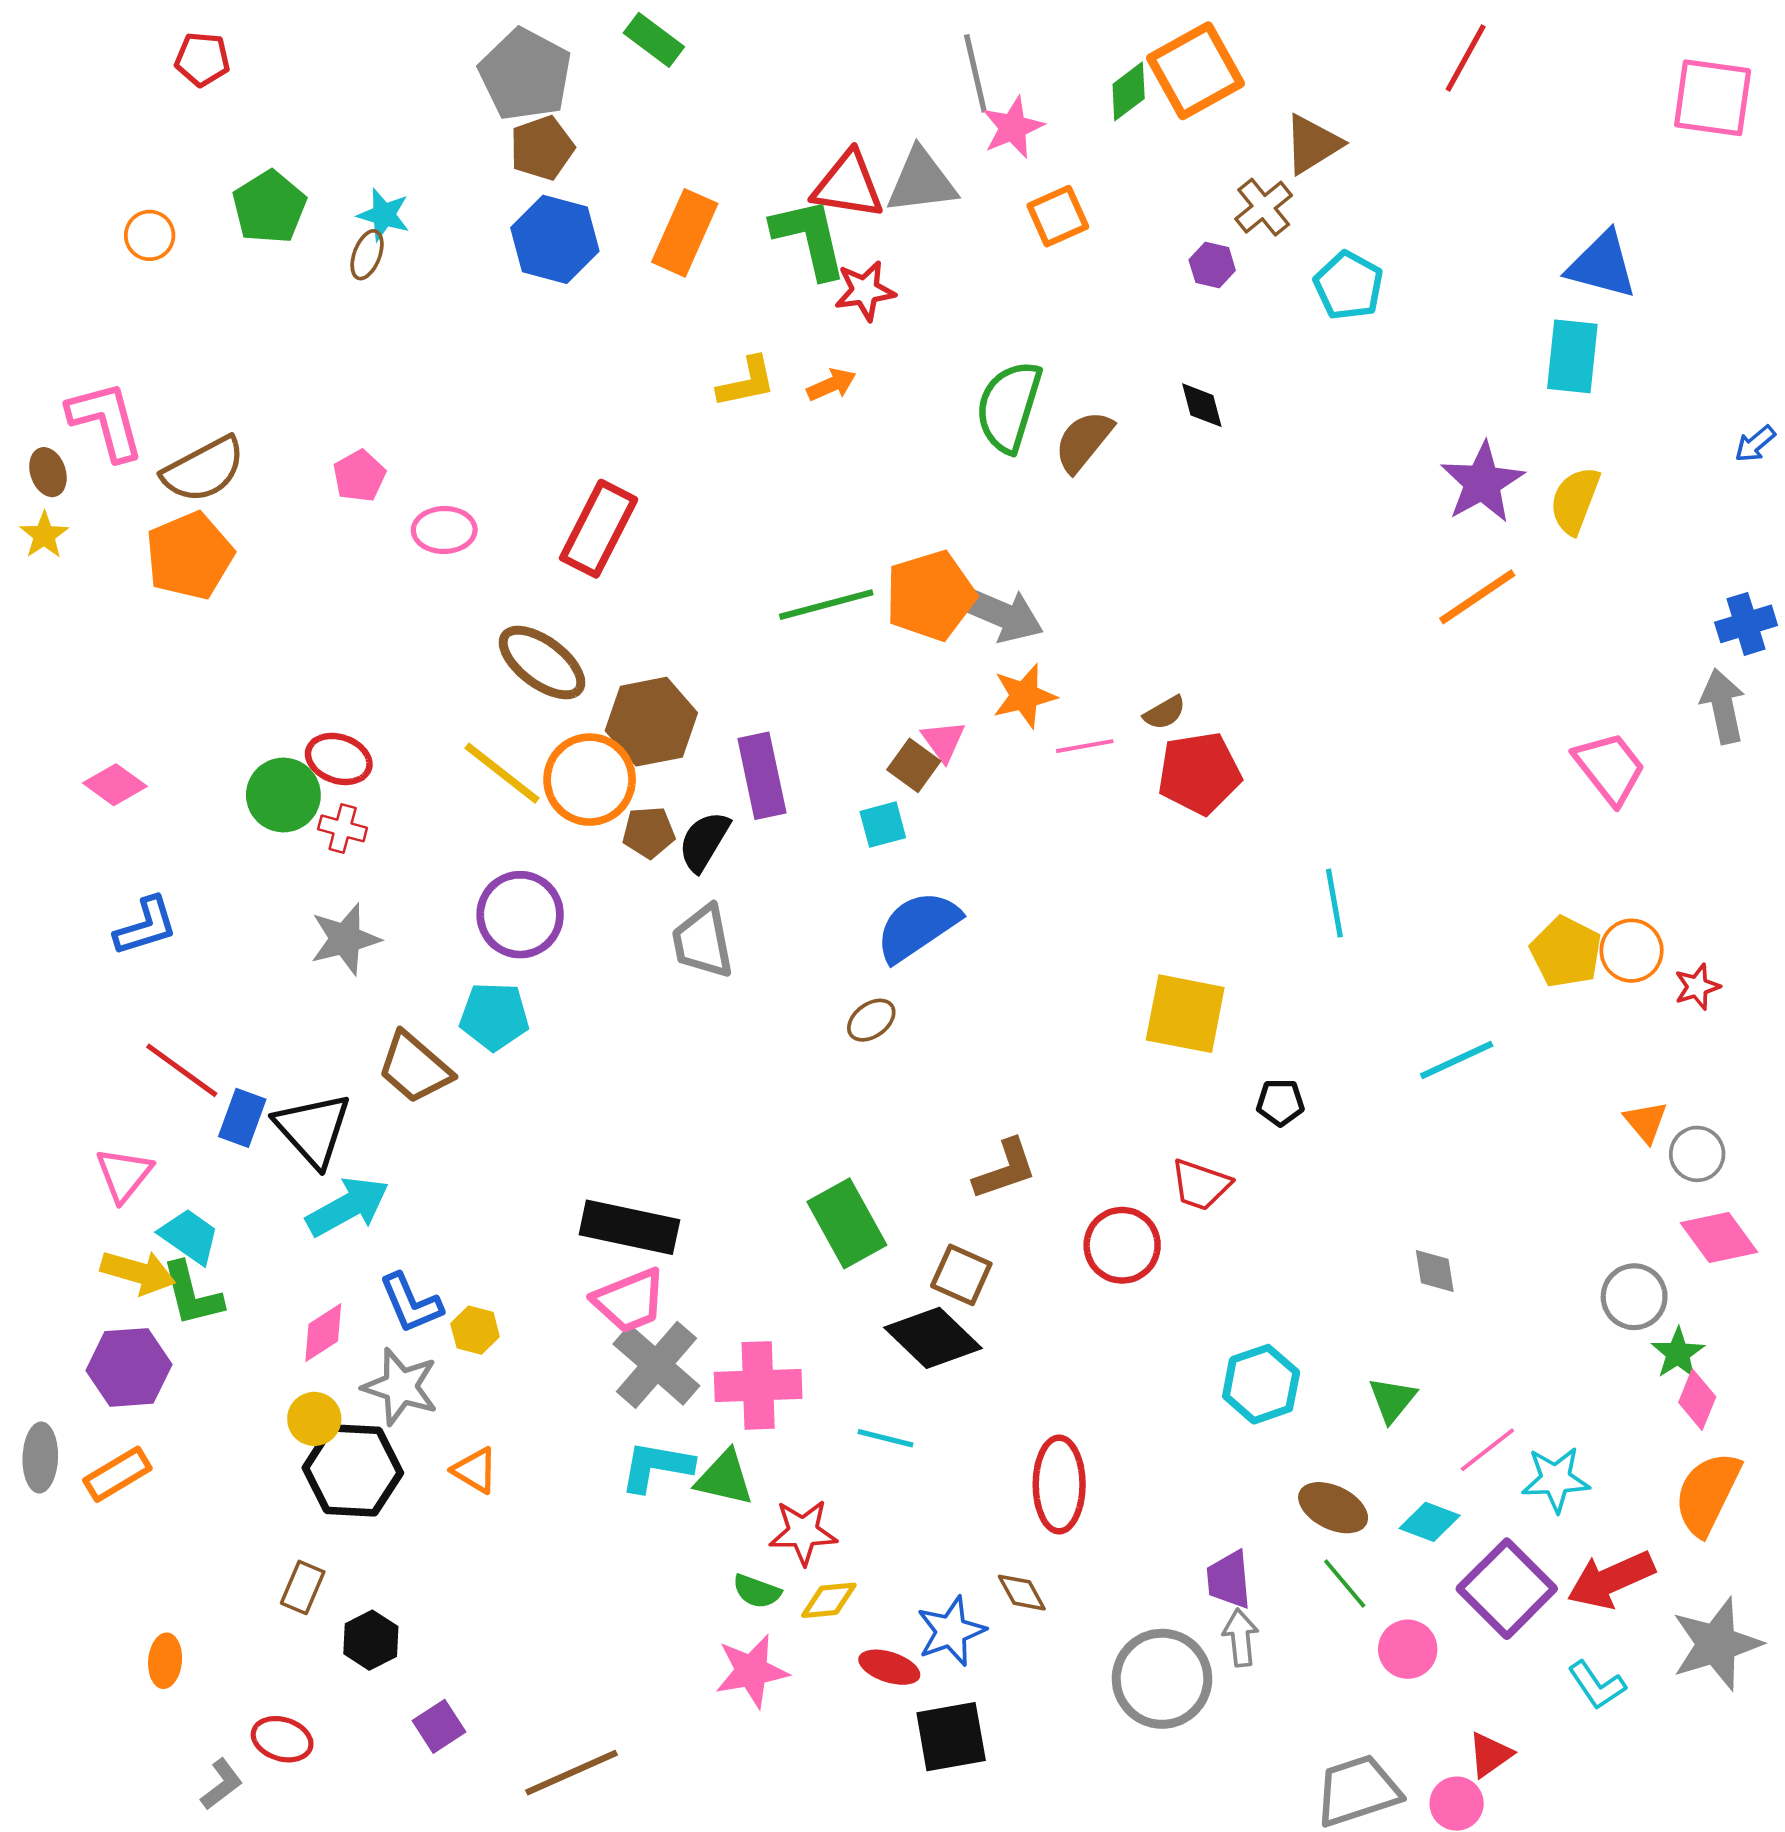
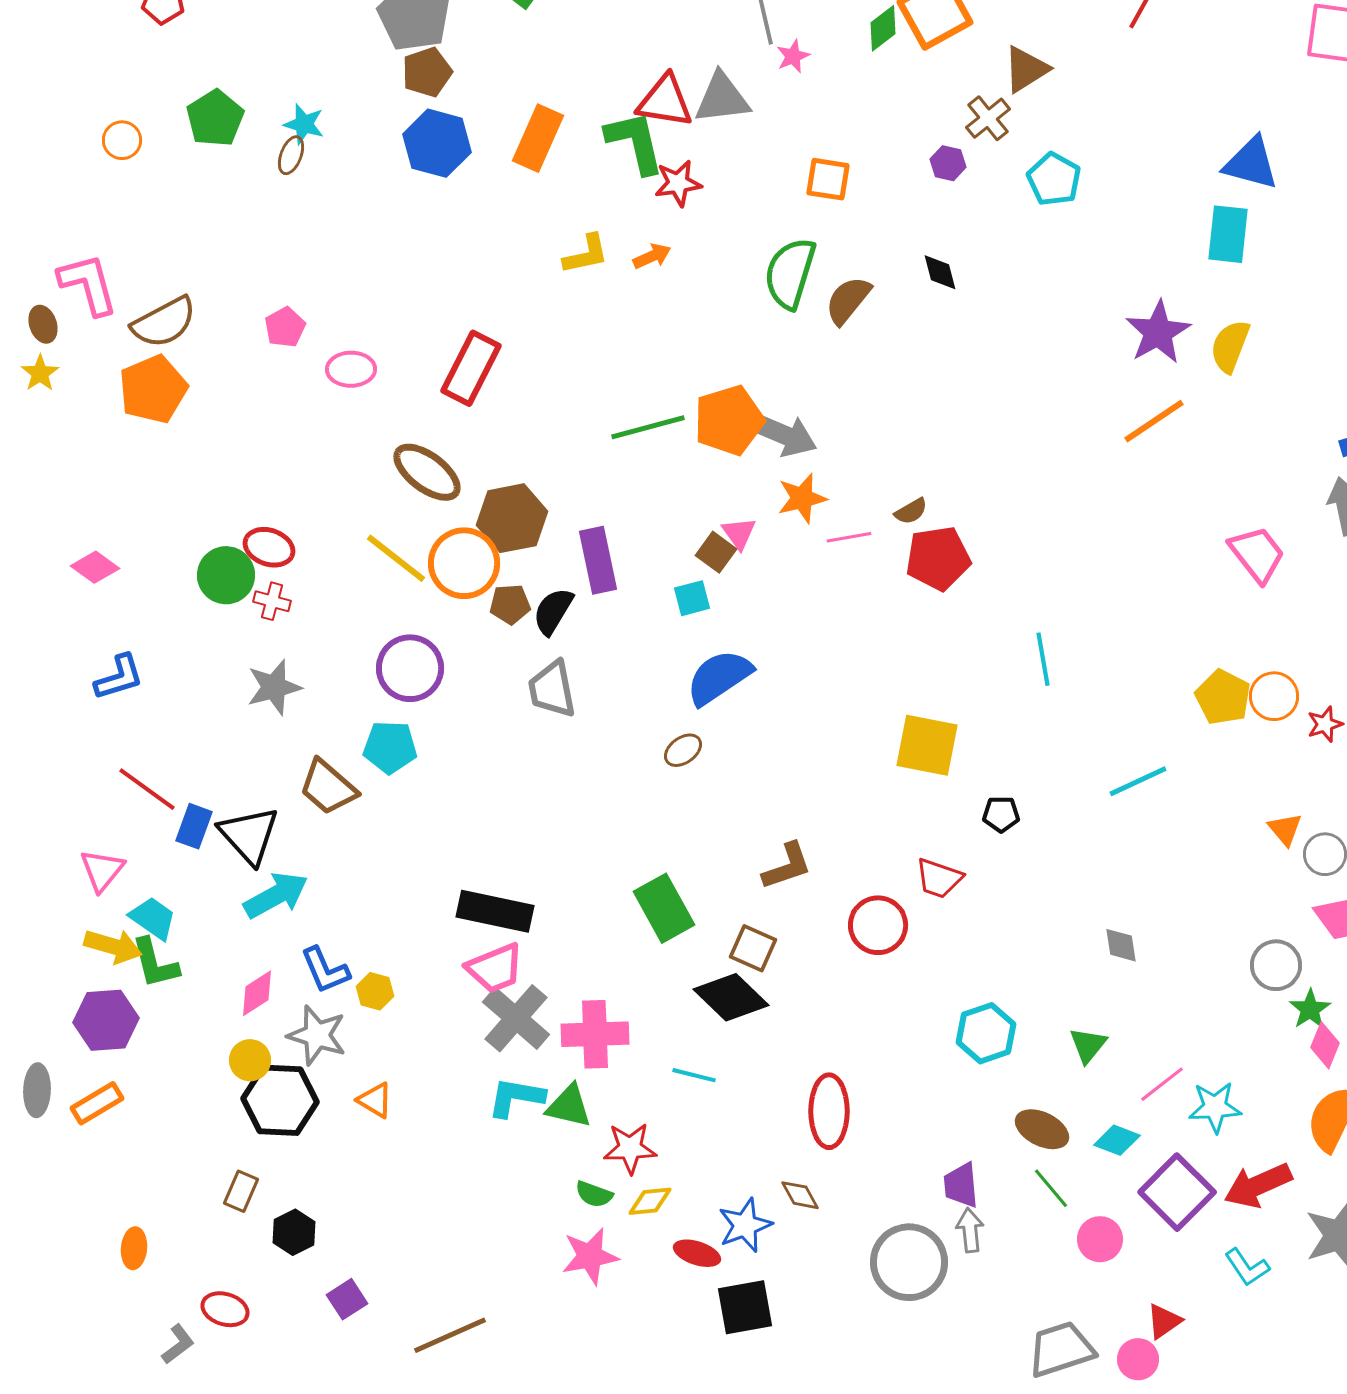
pink star: (1013, 127) -> (793, 56), size x0.7
orange square: (1058, 216) -> (828, 179), moved, turned 33

